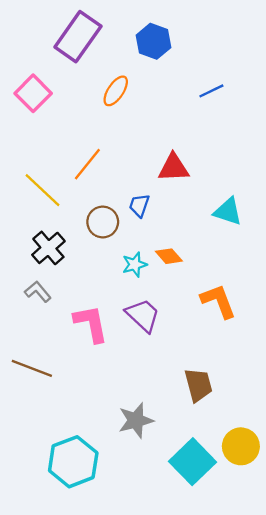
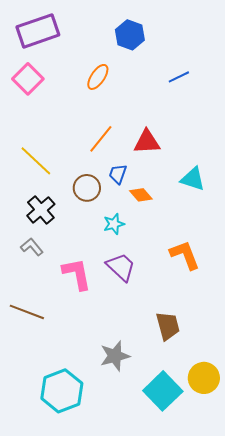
purple rectangle: (78, 37) -> (38, 31), moved, turned 36
orange line: (87, 164) -> (101, 139), moved
orange diamond: (169, 256) -> (141, 195), moved

